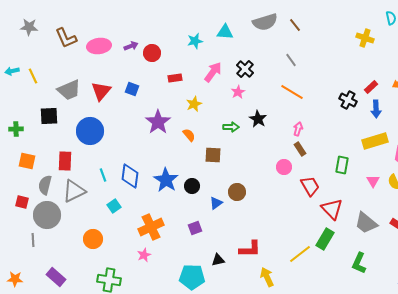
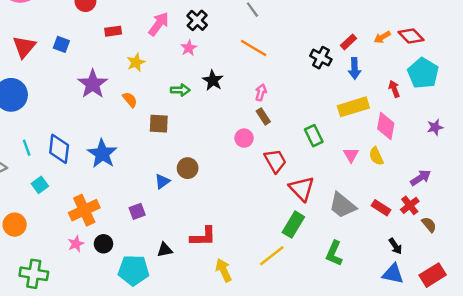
green rectangle: (342, 165) -> (314, 136), turned -36
black circle: (192, 186) -> (103, 244), moved
yellow line: (300, 254) -> (272, 256), moved

